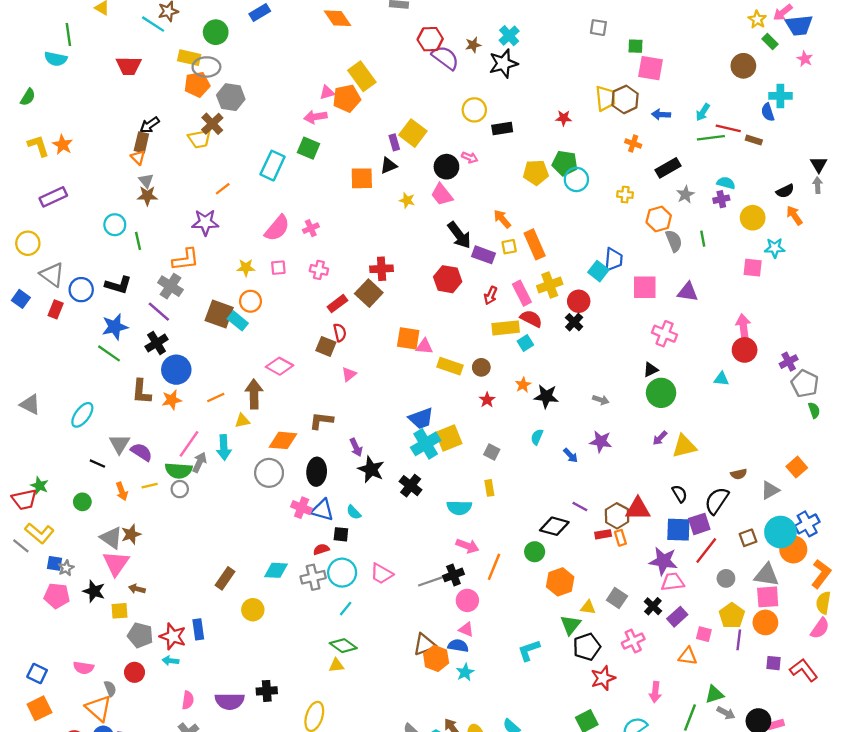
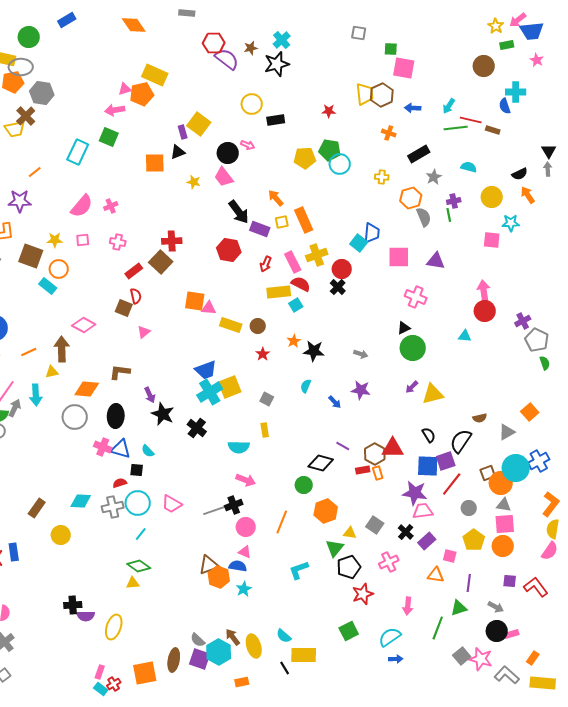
green rectangle: (770, 41) -> (507, 45), turned -56
yellow rectangle: (362, 76) -> (155, 75), turned -30
purple cross: (721, 199) -> (454, 201), moved
brown square: (219, 314) -> (31, 256), moved
orange circle: (793, 549) -> (501, 483), moved
orange line: (494, 567) -> (282, 522), moved
gray triangle: (767, 575) -> (504, 505), size x0.7
purple line: (739, 640) -> (469, 583), moved
purple semicircle: (230, 701) -> (86, 616), moved, size x0.7
gray arrow: (726, 713) -> (496, 607), moved

